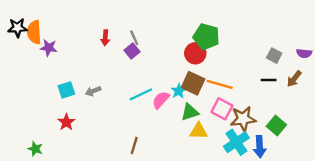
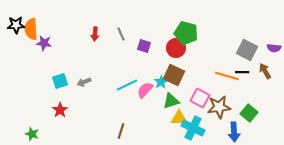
purple square: (132, 51) -> (144, 46), moved, turned -32
gray square: (274, 56) -> (247, 50), size x1.5
brown arrow: (294, 79) -> (265, 71), turned 112
orange line: (220, 84) -> (227, 76), moved
cyan cross: (236, 142) -> (193, 128), moved, turned -30

